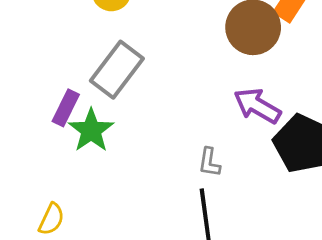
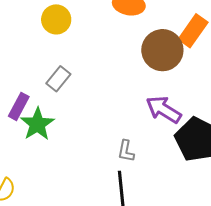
gray rectangle: (117, 70) -> (58, 79), size x0.6

